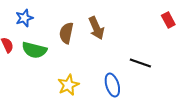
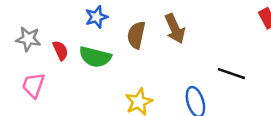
blue star: (24, 18) -> (96, 17), moved

